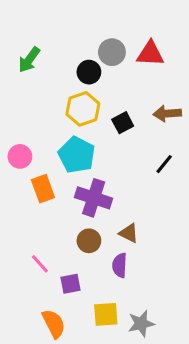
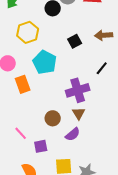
yellow hexagon: (83, 109) -> (28, 32), moved
purple cross: (94, 198) -> (78, 90), moved, turned -35
brown triangle: (129, 233) -> (79, 113), turned 32
purple semicircle: (120, 265) -> (73, 134), turned -133

